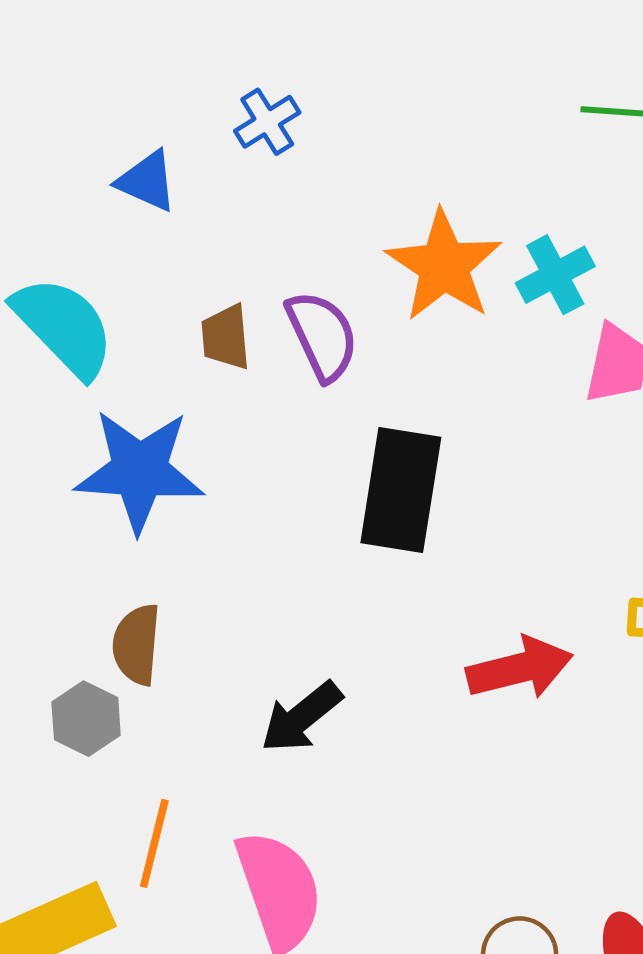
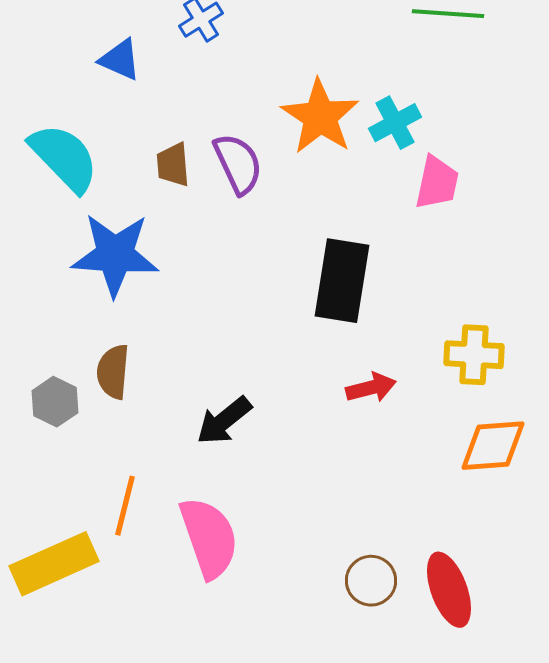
black rectangle: (401, 490) -> (342, 281), moved
red arrow: (520, 668) -> (371, 388), size x0.7
gray hexagon: (86, 719) -> (55, 402), moved

